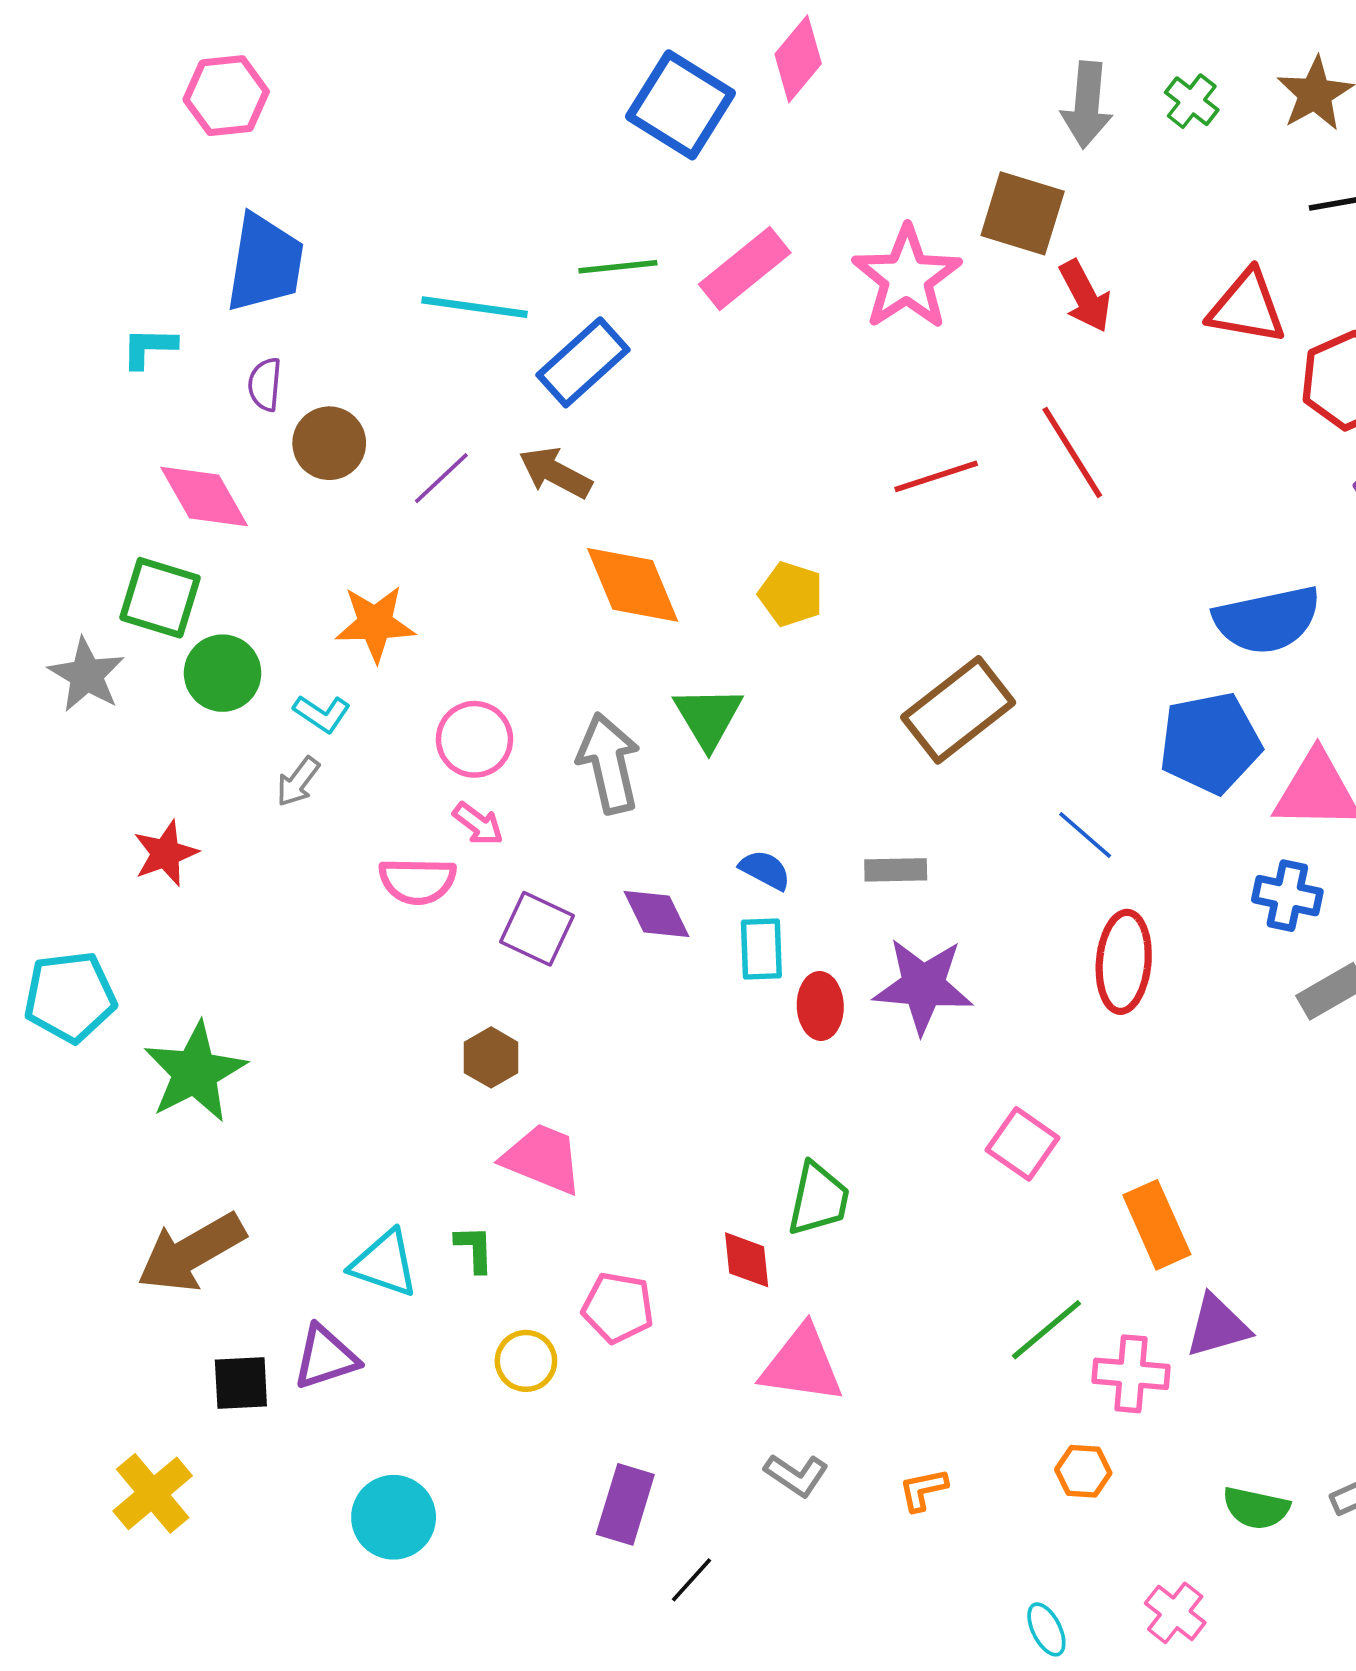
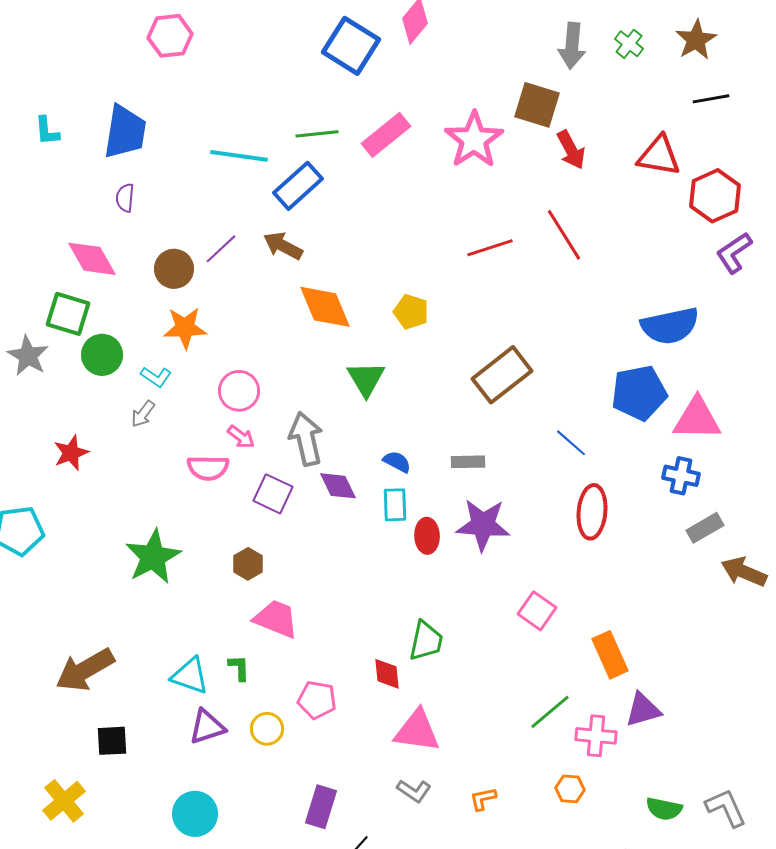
pink hexagon: (226, 96) -> (170, 36), moved
cyan L-shape: (149, 348) -> (47, 131), moved, turned -96
brown circle: (329, 443) -> (174, 269), moved
gray arrow: (609, 763) -> (306, 439), moved
green star: (195, 1072) -> (153, 557), moved
purple triangle: (326, 1357) -> (207, 727), moved

